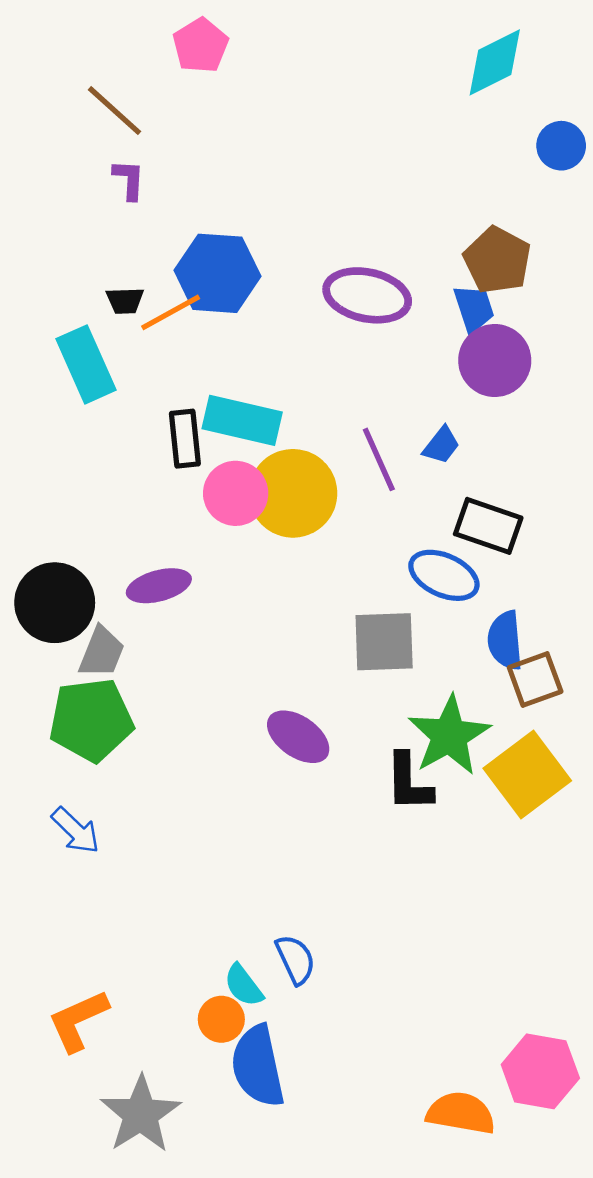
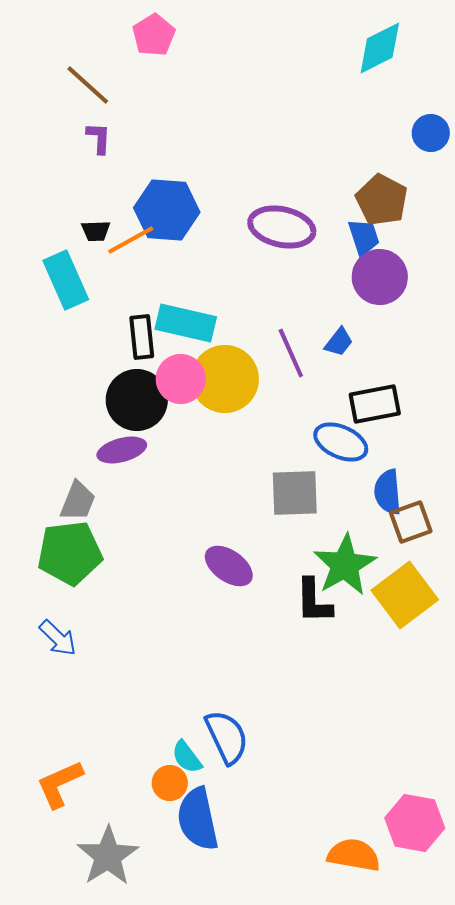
blue circle: (561, 146) -> (431, 133), moved
black rectangle: (488, 526) -> (375, 404), turned -30
black circle: (55, 603) -> (137, 400), moved
blue semicircle: (296, 959) -> (227, 737), size x1.4

